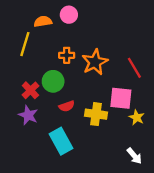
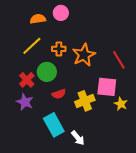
yellow line: (25, 44) -> (32, 46), moved, turned 30
yellow cross: (96, 114) -> (85, 101), turned -30
white arrow: (134, 156) -> (78, 138), moved

